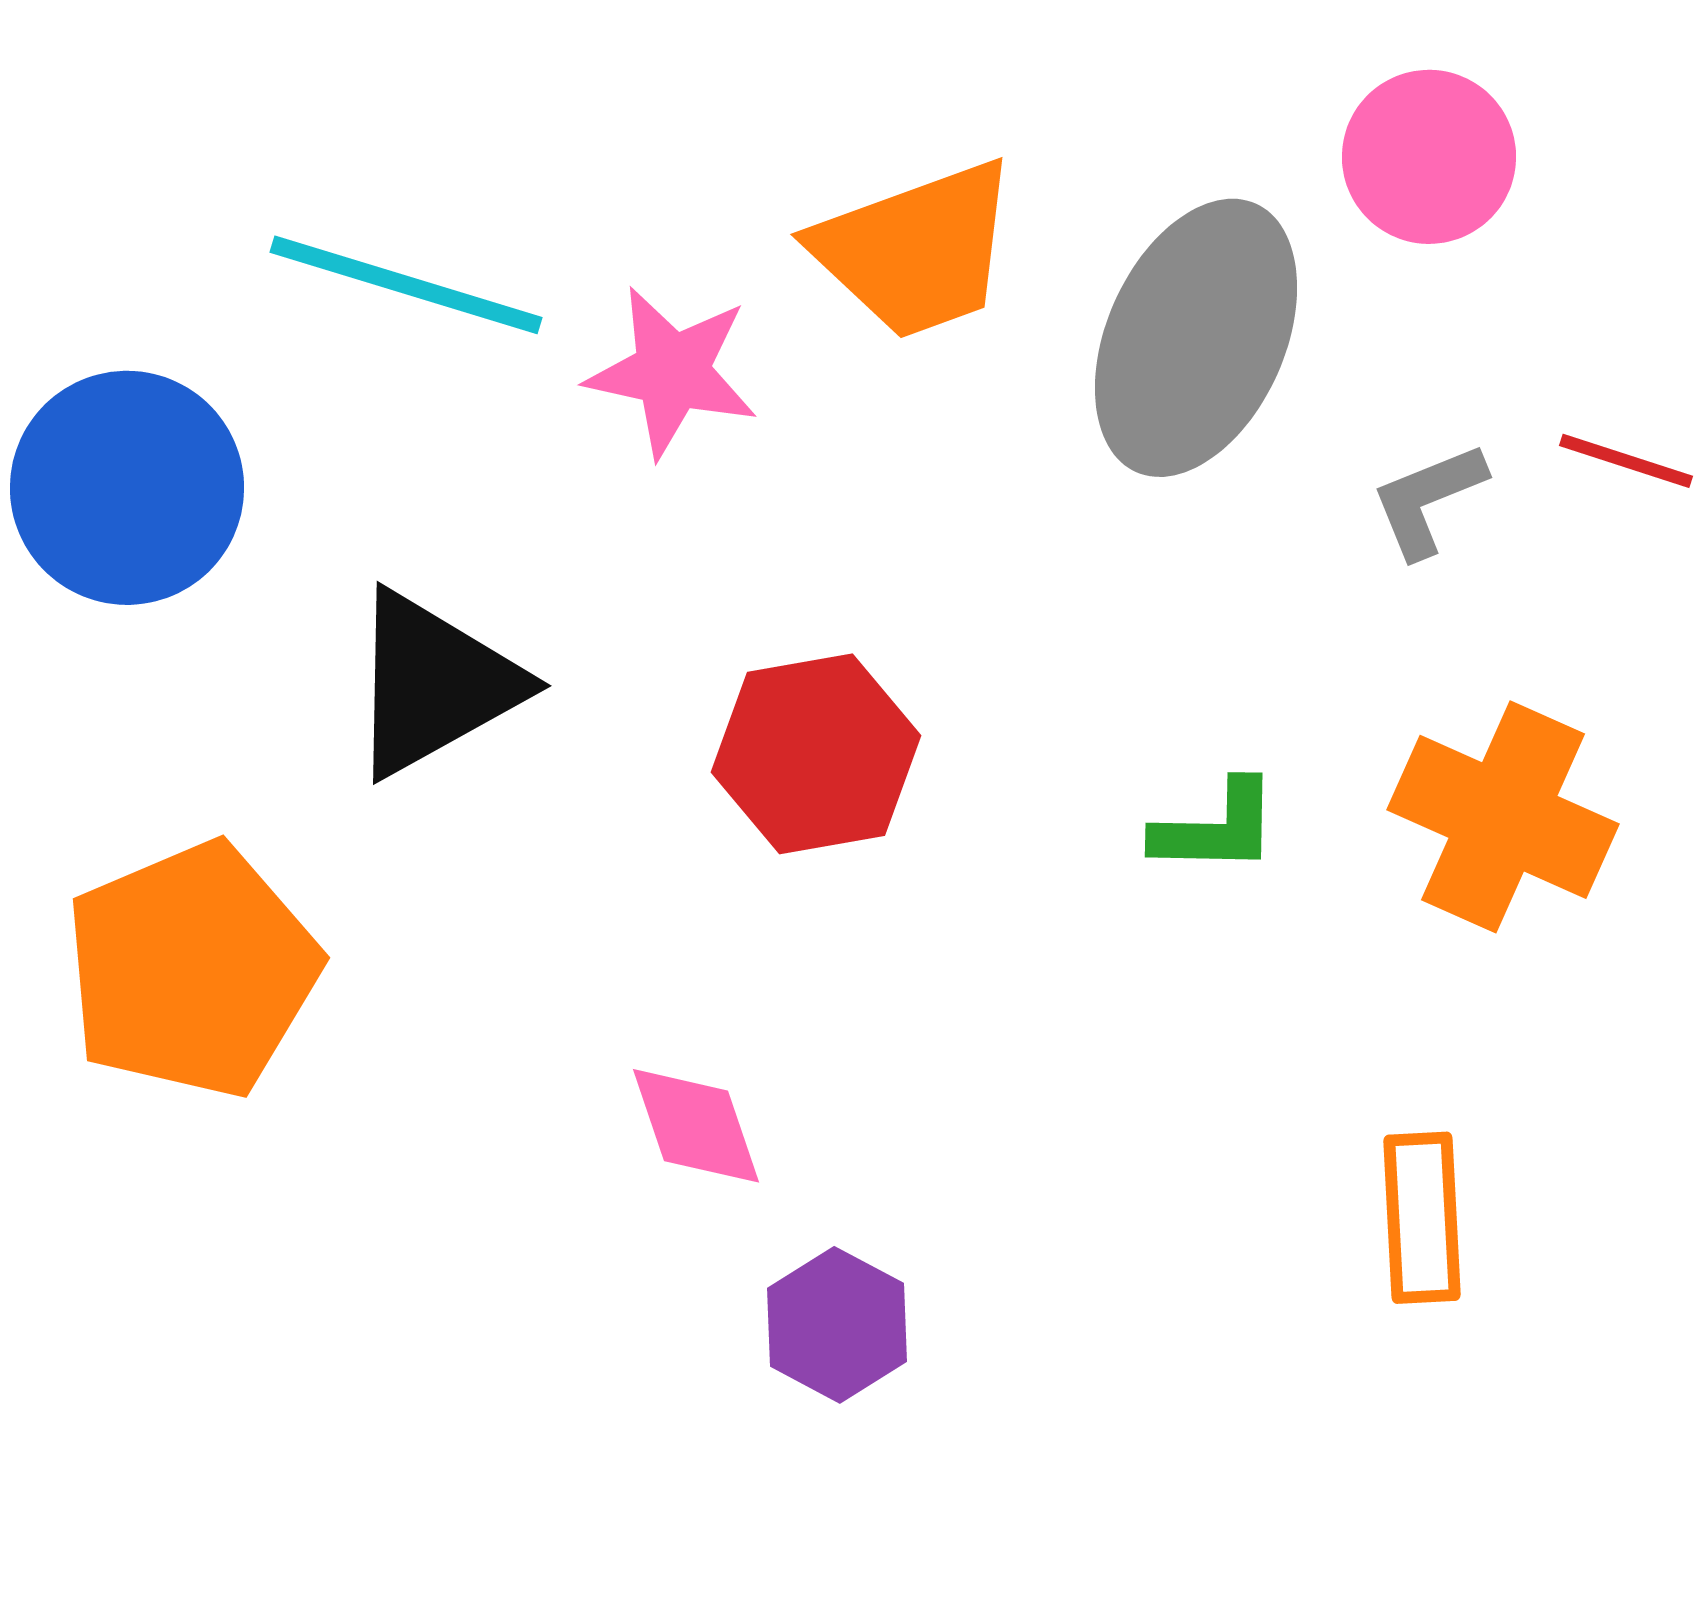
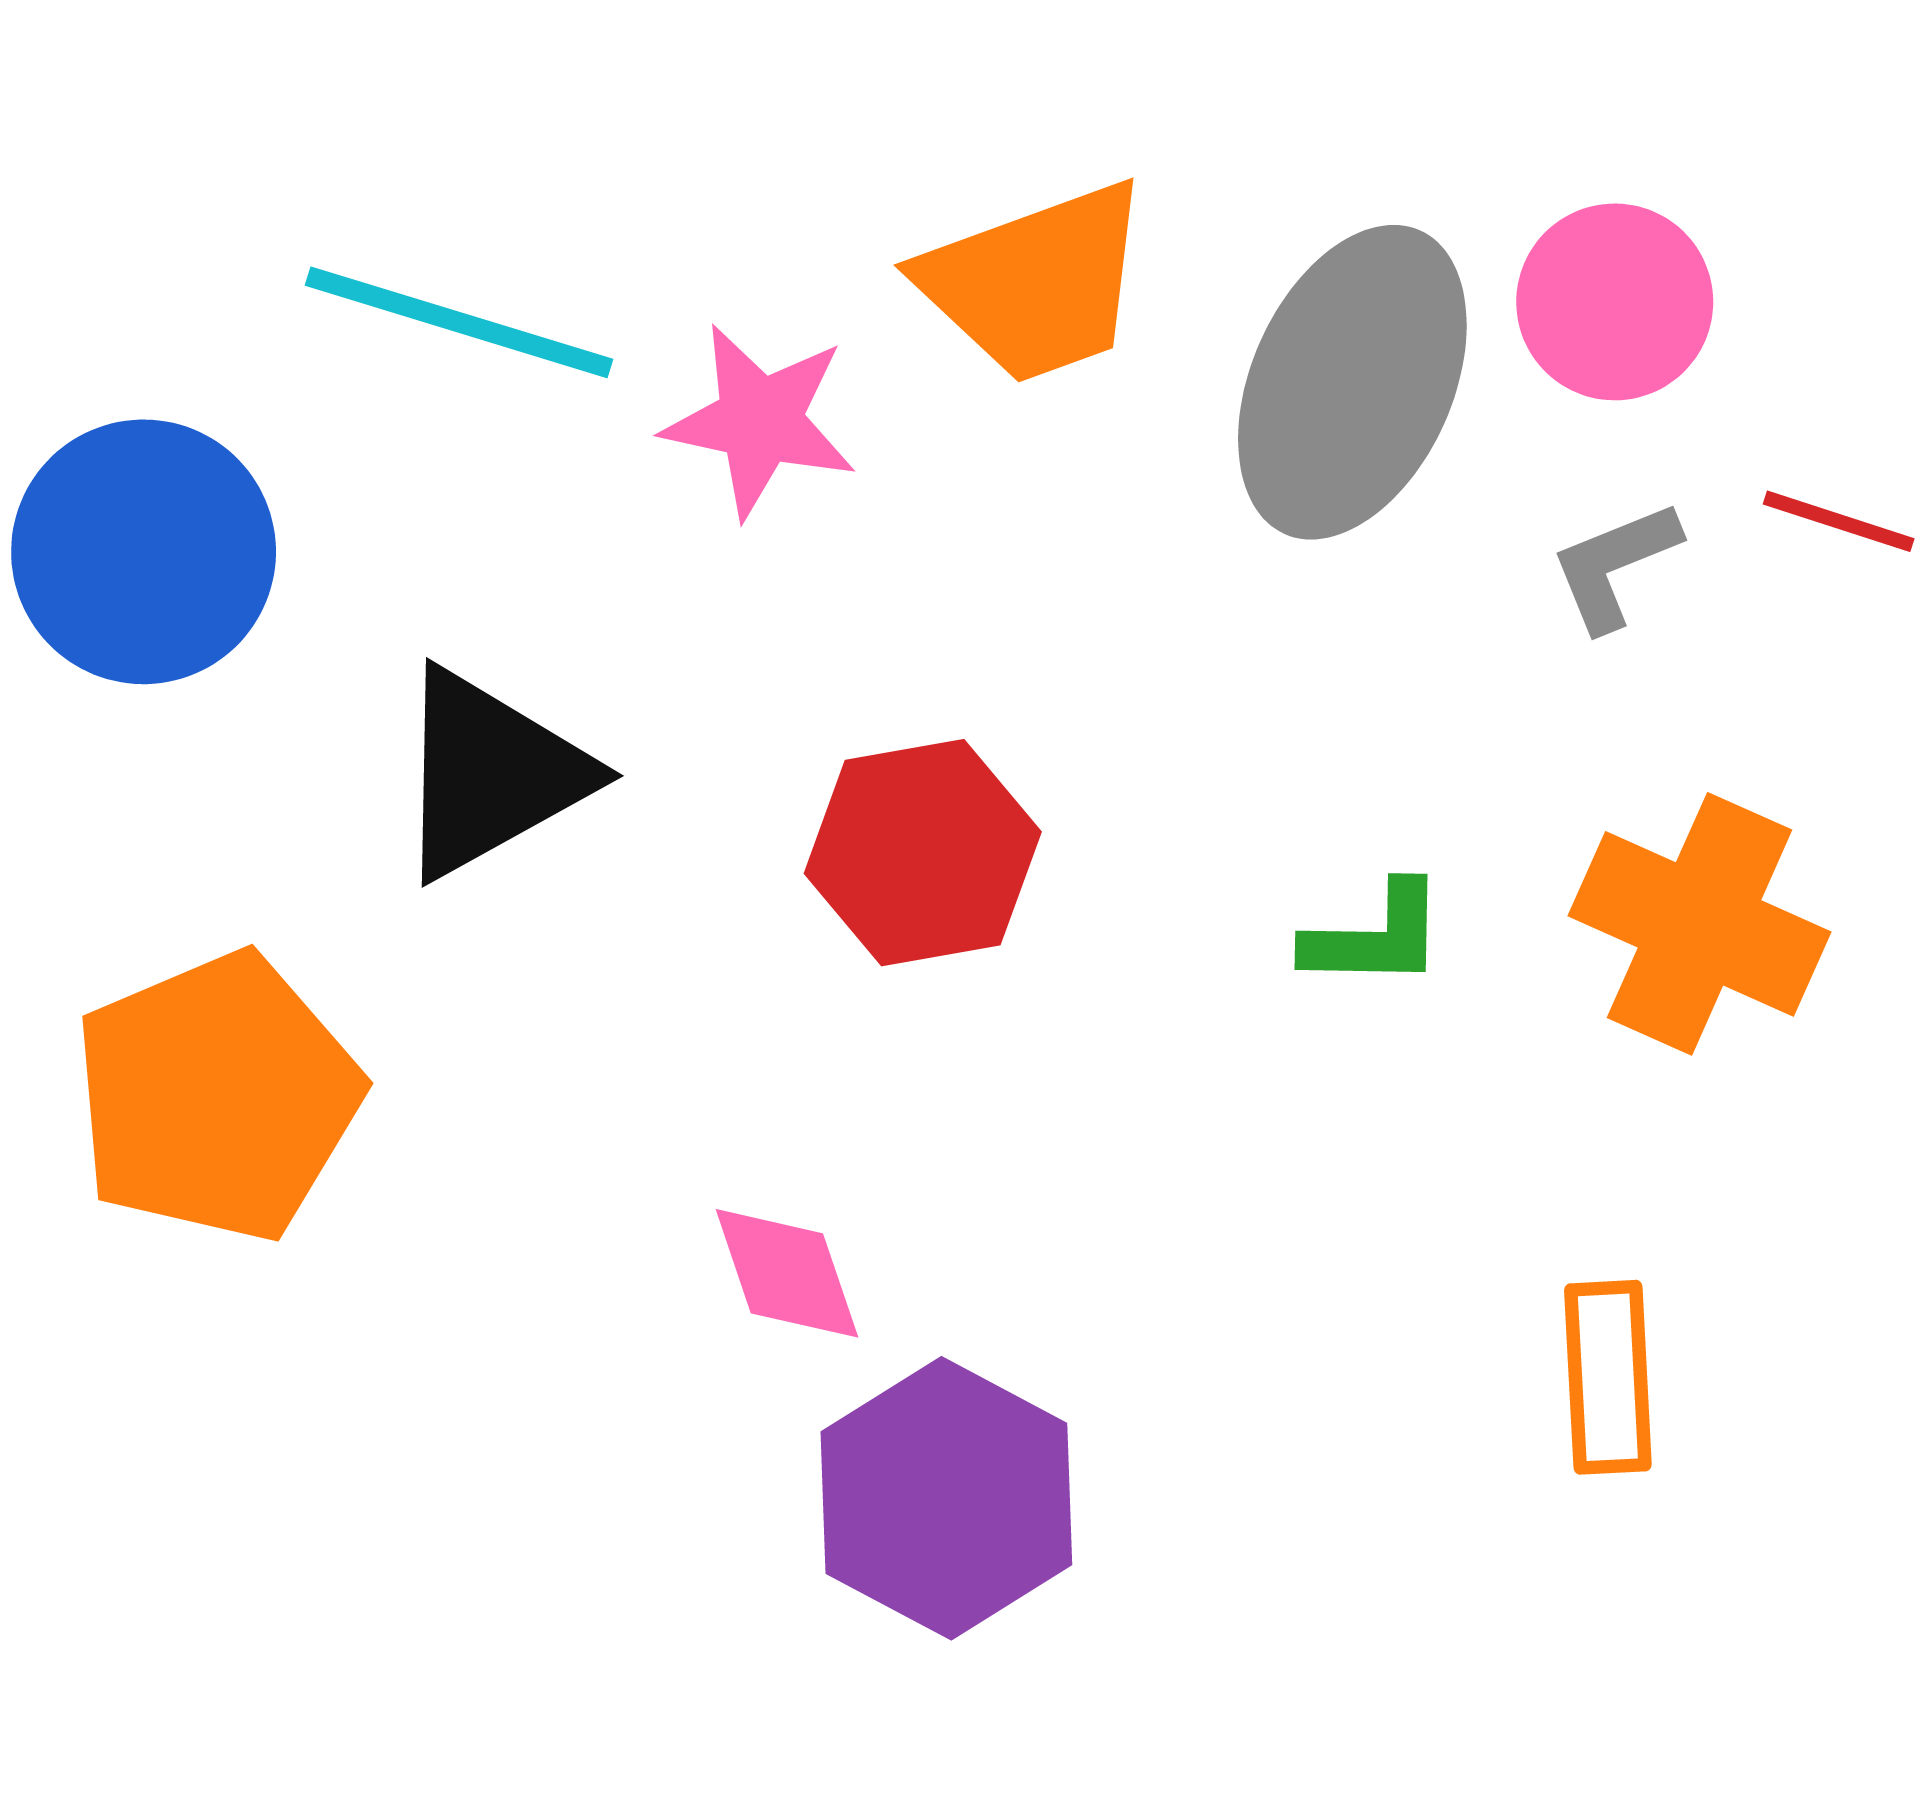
pink circle: (1429, 157) -> (1615, 302), moved
purple hexagon: (837, 1325) -> (946, 1498), size x1.6

